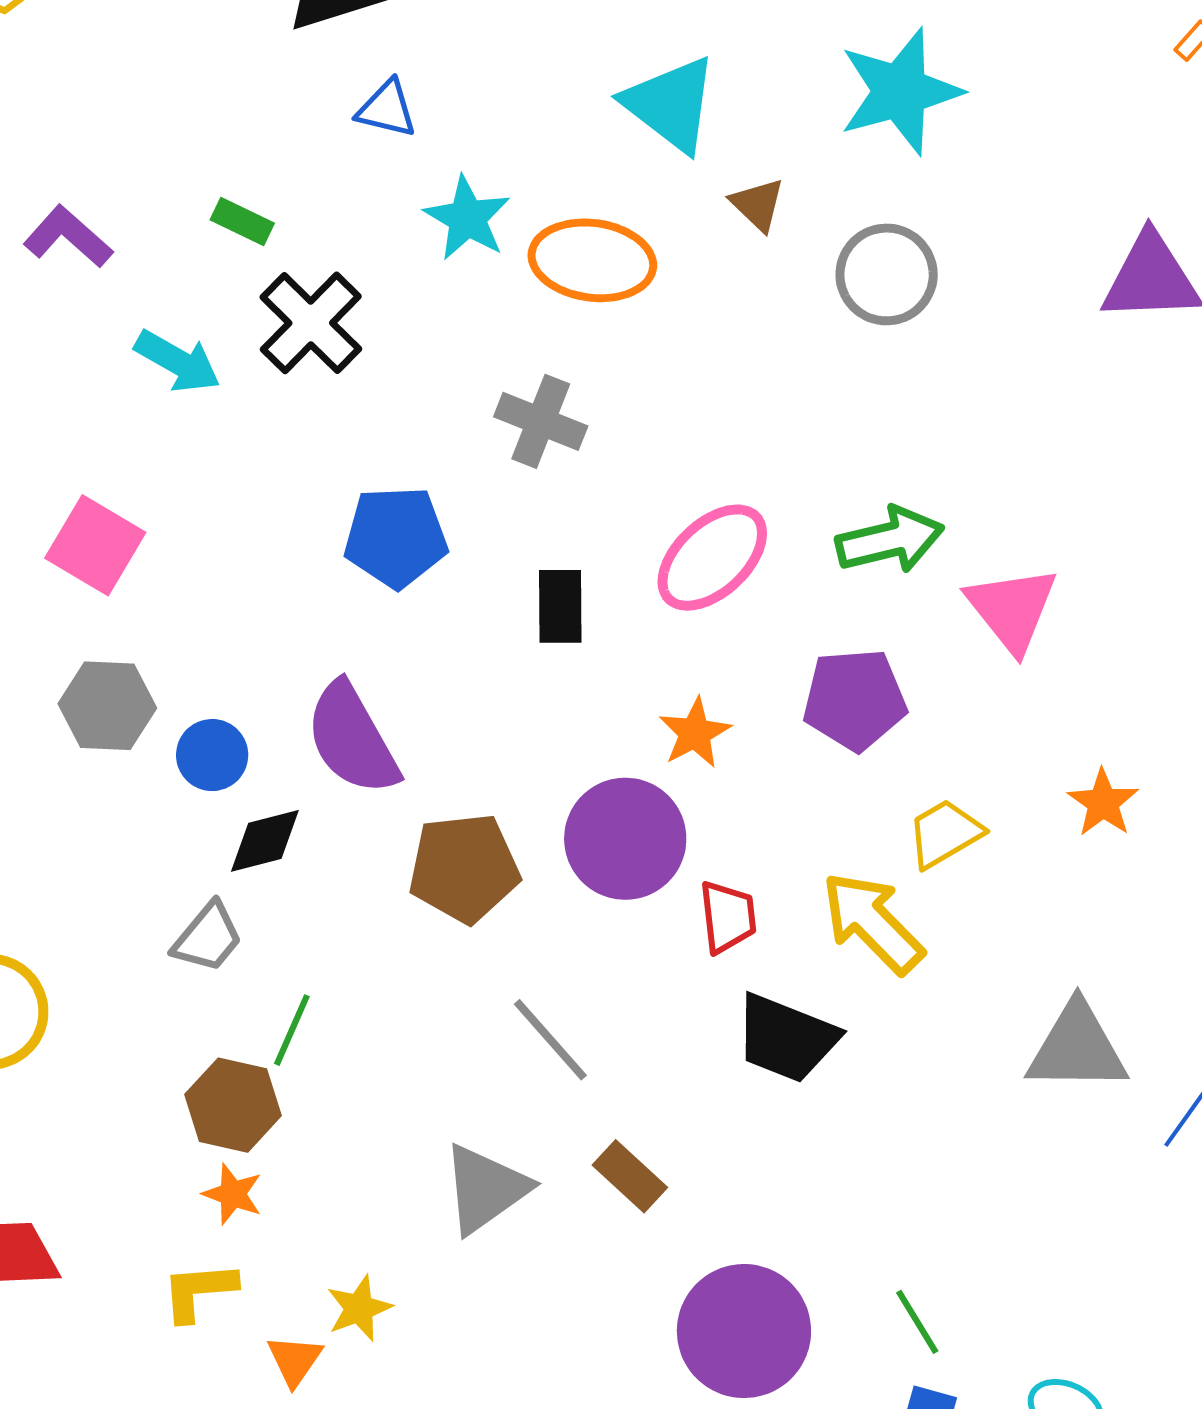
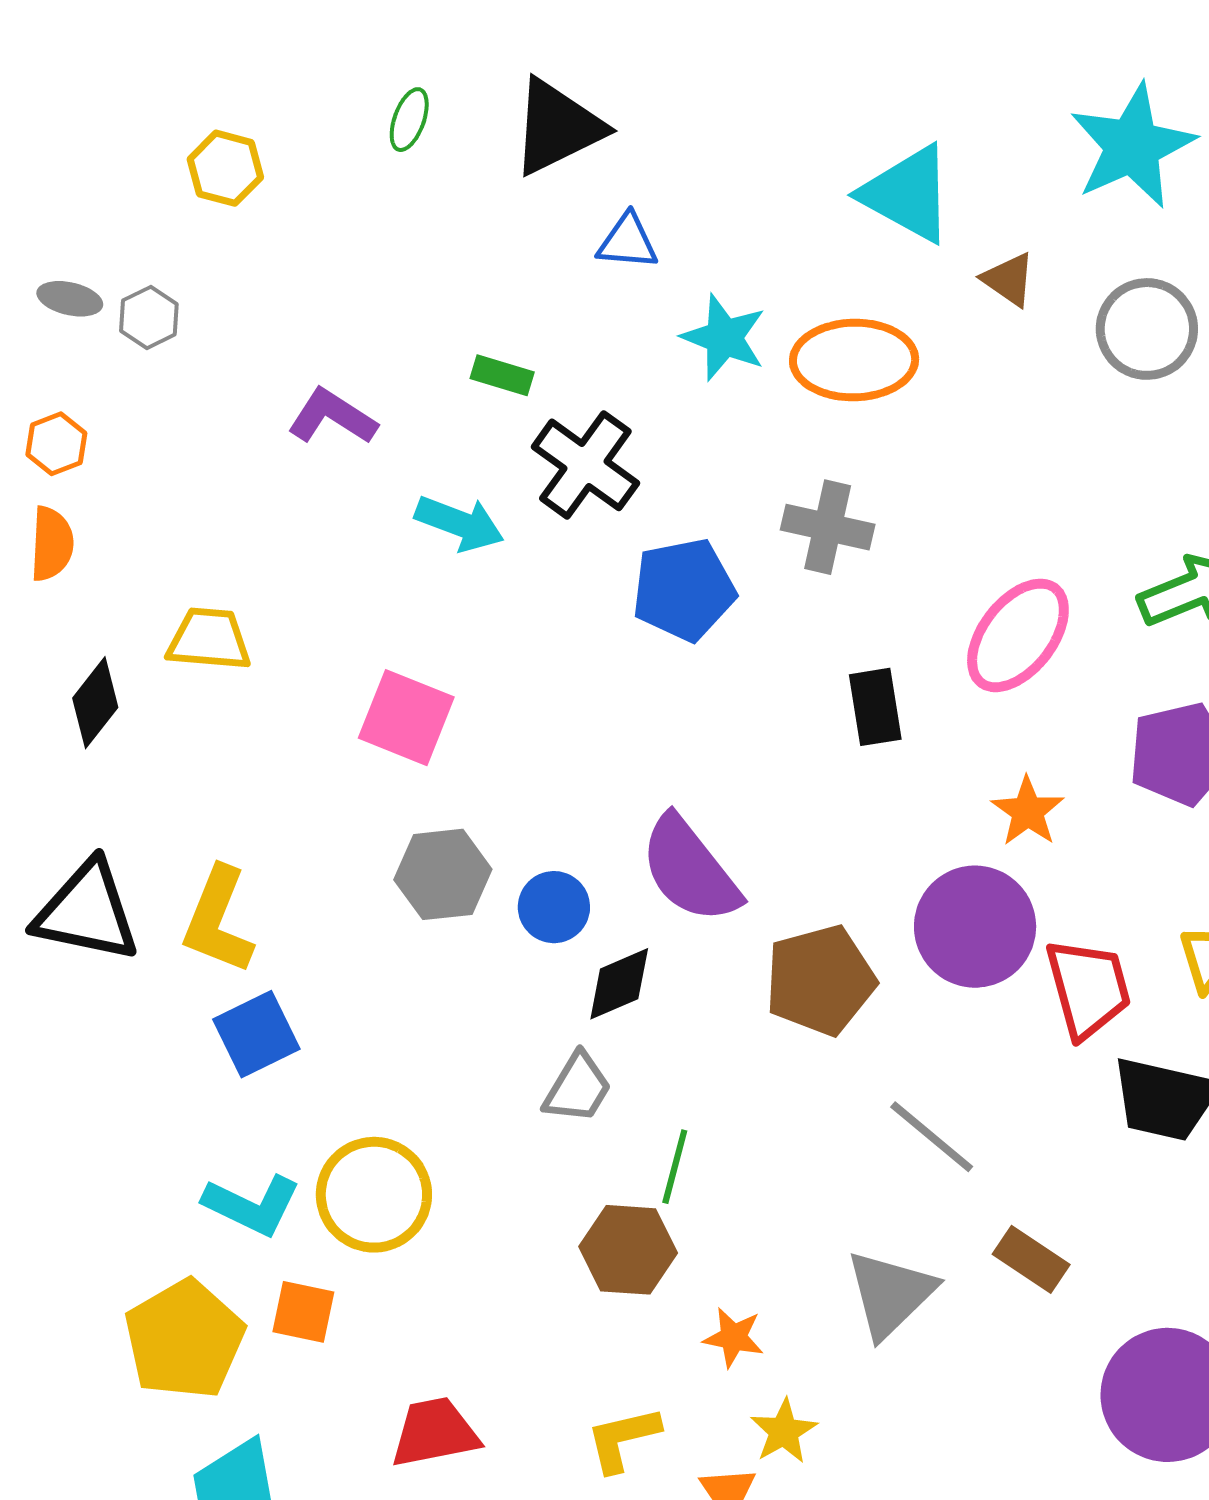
blue pentagon: (396, 537) -> (684, 590), moved
red trapezoid: (728, 917) -> (1088, 988), size x1.4
orange star: (233, 1194) -> (733, 1337), moved

